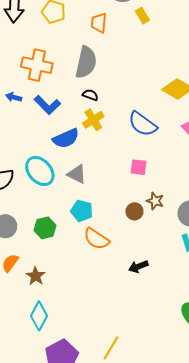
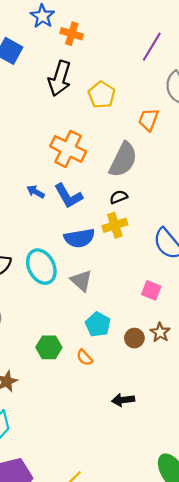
black semicircle: (90, 95) -> (119, 197), turned -56
blue arrow: (14, 97) -> (36, 192), moved
cyan pentagon: (82, 211) -> (98, 324), moved
green hexagon: (45, 228) -> (49, 347), moved
orange semicircle: (96, 239) -> (85, 358), size x0.6

